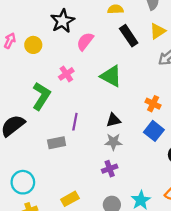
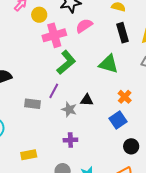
pink cross: (66, 74) -> (54, 35), moved, size x1.6
green triangle: (111, 76) -> (109, 64), moved, turned -30
green L-shape: (41, 96) -> (66, 62), moved
gray star: (113, 142) -> (69, 109), moved

